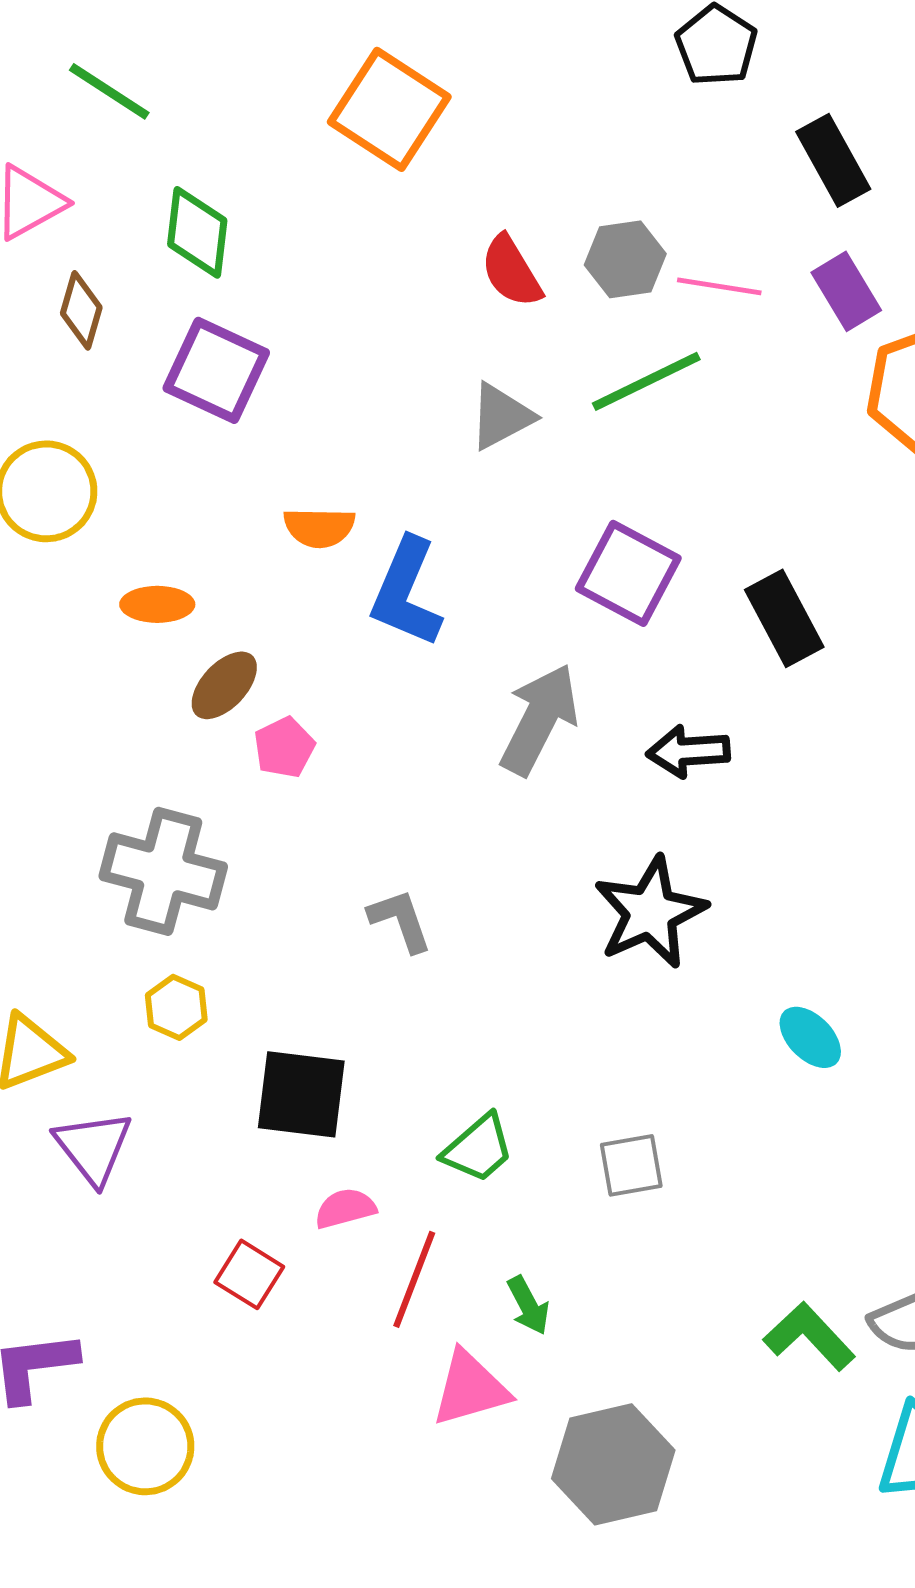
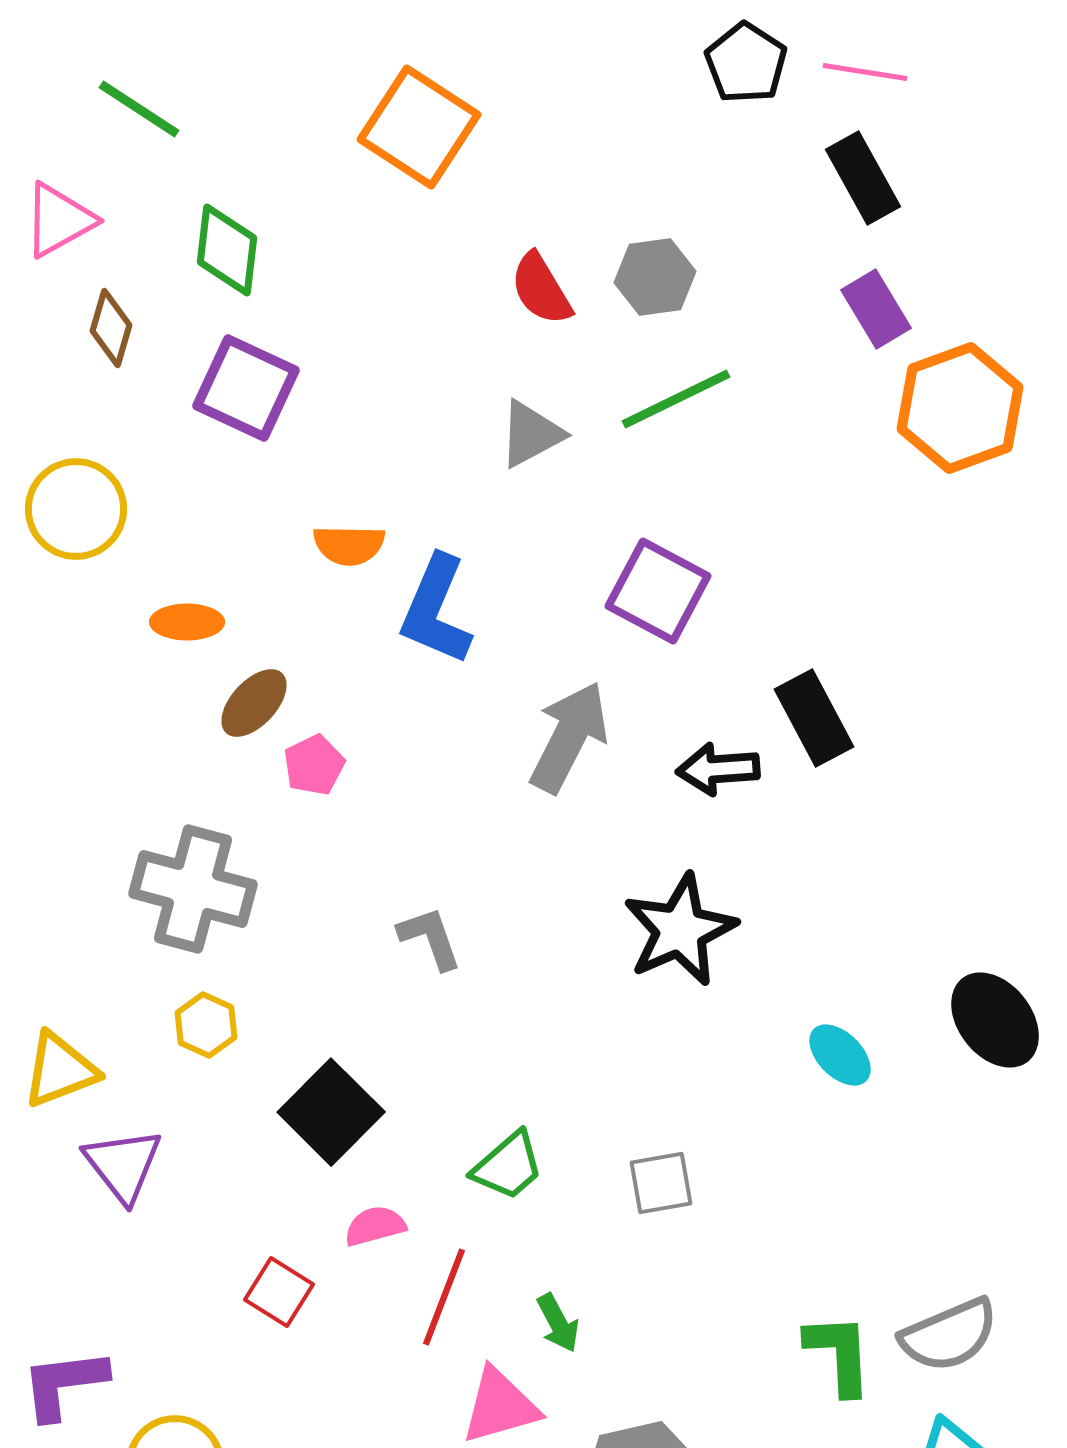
pink line: (719, 286) -> (865, 72), moved
black rectangle: (784, 618) -> (814, 718), moved
black square: (301, 1094) -> (331, 1112), turned 38
green L-shape: (809, 1336) -> (839, 1354), turned 40

